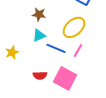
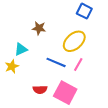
cyan triangle: (39, 35) -> (21, 49), moved

